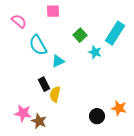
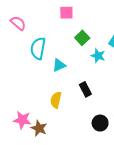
pink square: (53, 11) -> (66, 13), moved
cyan semicircle: (38, 45) -> (38, 48), turned 40
black rectangle: (44, 84) -> (85, 89), moved

